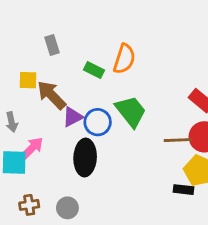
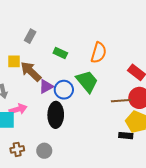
gray rectangle: (52, 45) -> (30, 36), turned 48
orange semicircle: (124, 59) -> (99, 53), moved
pink arrow: (32, 148) -> (18, 109), turned 30

